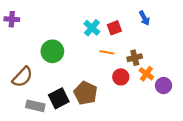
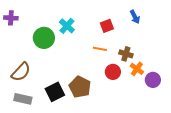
cyan cross: (92, 28) -> (67, 26), moved
green circle: (52, 51) -> (44, 38), moved
brown cross: (135, 58) -> (126, 54), turned 32
gray rectangle: (35, 106) -> (23, 99), moved

